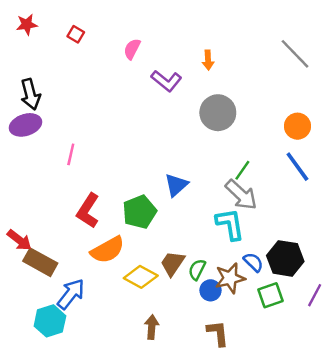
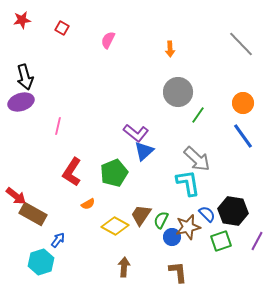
purple L-shape: (166, 81) -> (136, 133), moved
green line: (242, 170) -> (198, 115), moved
orange semicircle: (108, 250) -> (88, 204), size x0.5
blue arrow: (71, 294) -> (58, 240), size x0.6

